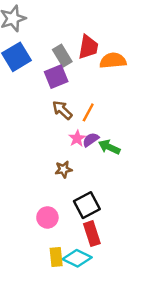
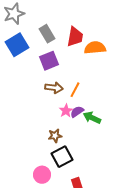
gray rectangle: (62, 56) -> (47, 34), moved
brown arrow: (62, 110) -> (54, 88), turned 144
black square: (87, 205) -> (62, 157), moved

